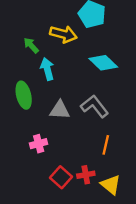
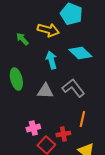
cyan arrow: (47, 69) -> (51, 60), moved
pink cross: (39, 144) -> (33, 128), moved
red cross: (86, 175) -> (63, 134), moved

